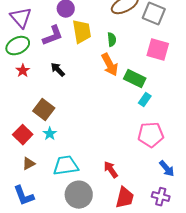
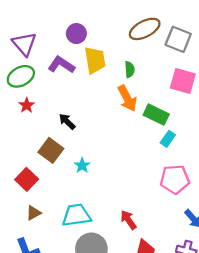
purple L-shape: (53, 36) -> (61, 65), turned -125
black arrow: (58, 70) -> (67, 121), moved
cyan star: (50, 134) -> (82, 165), moved

